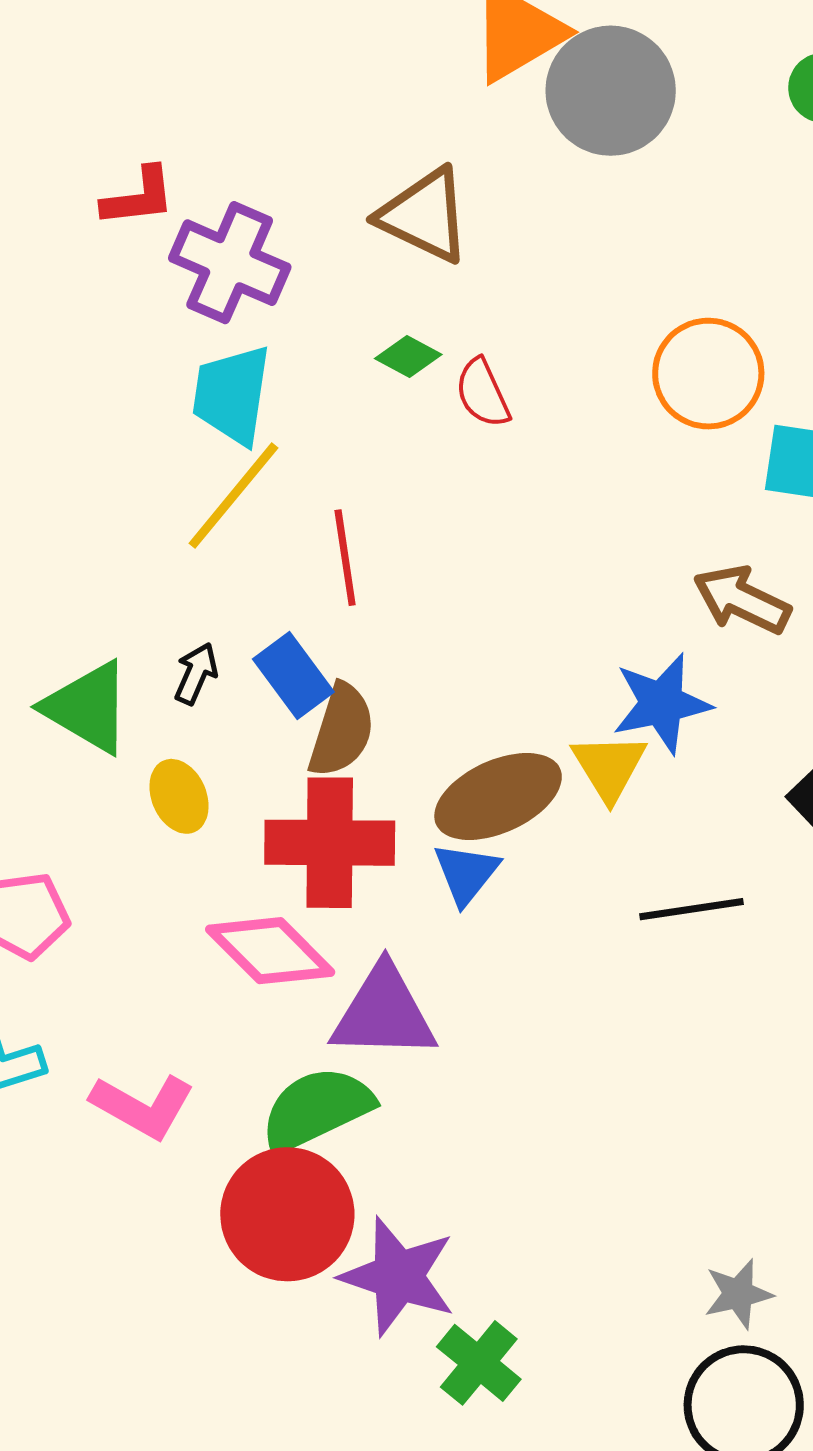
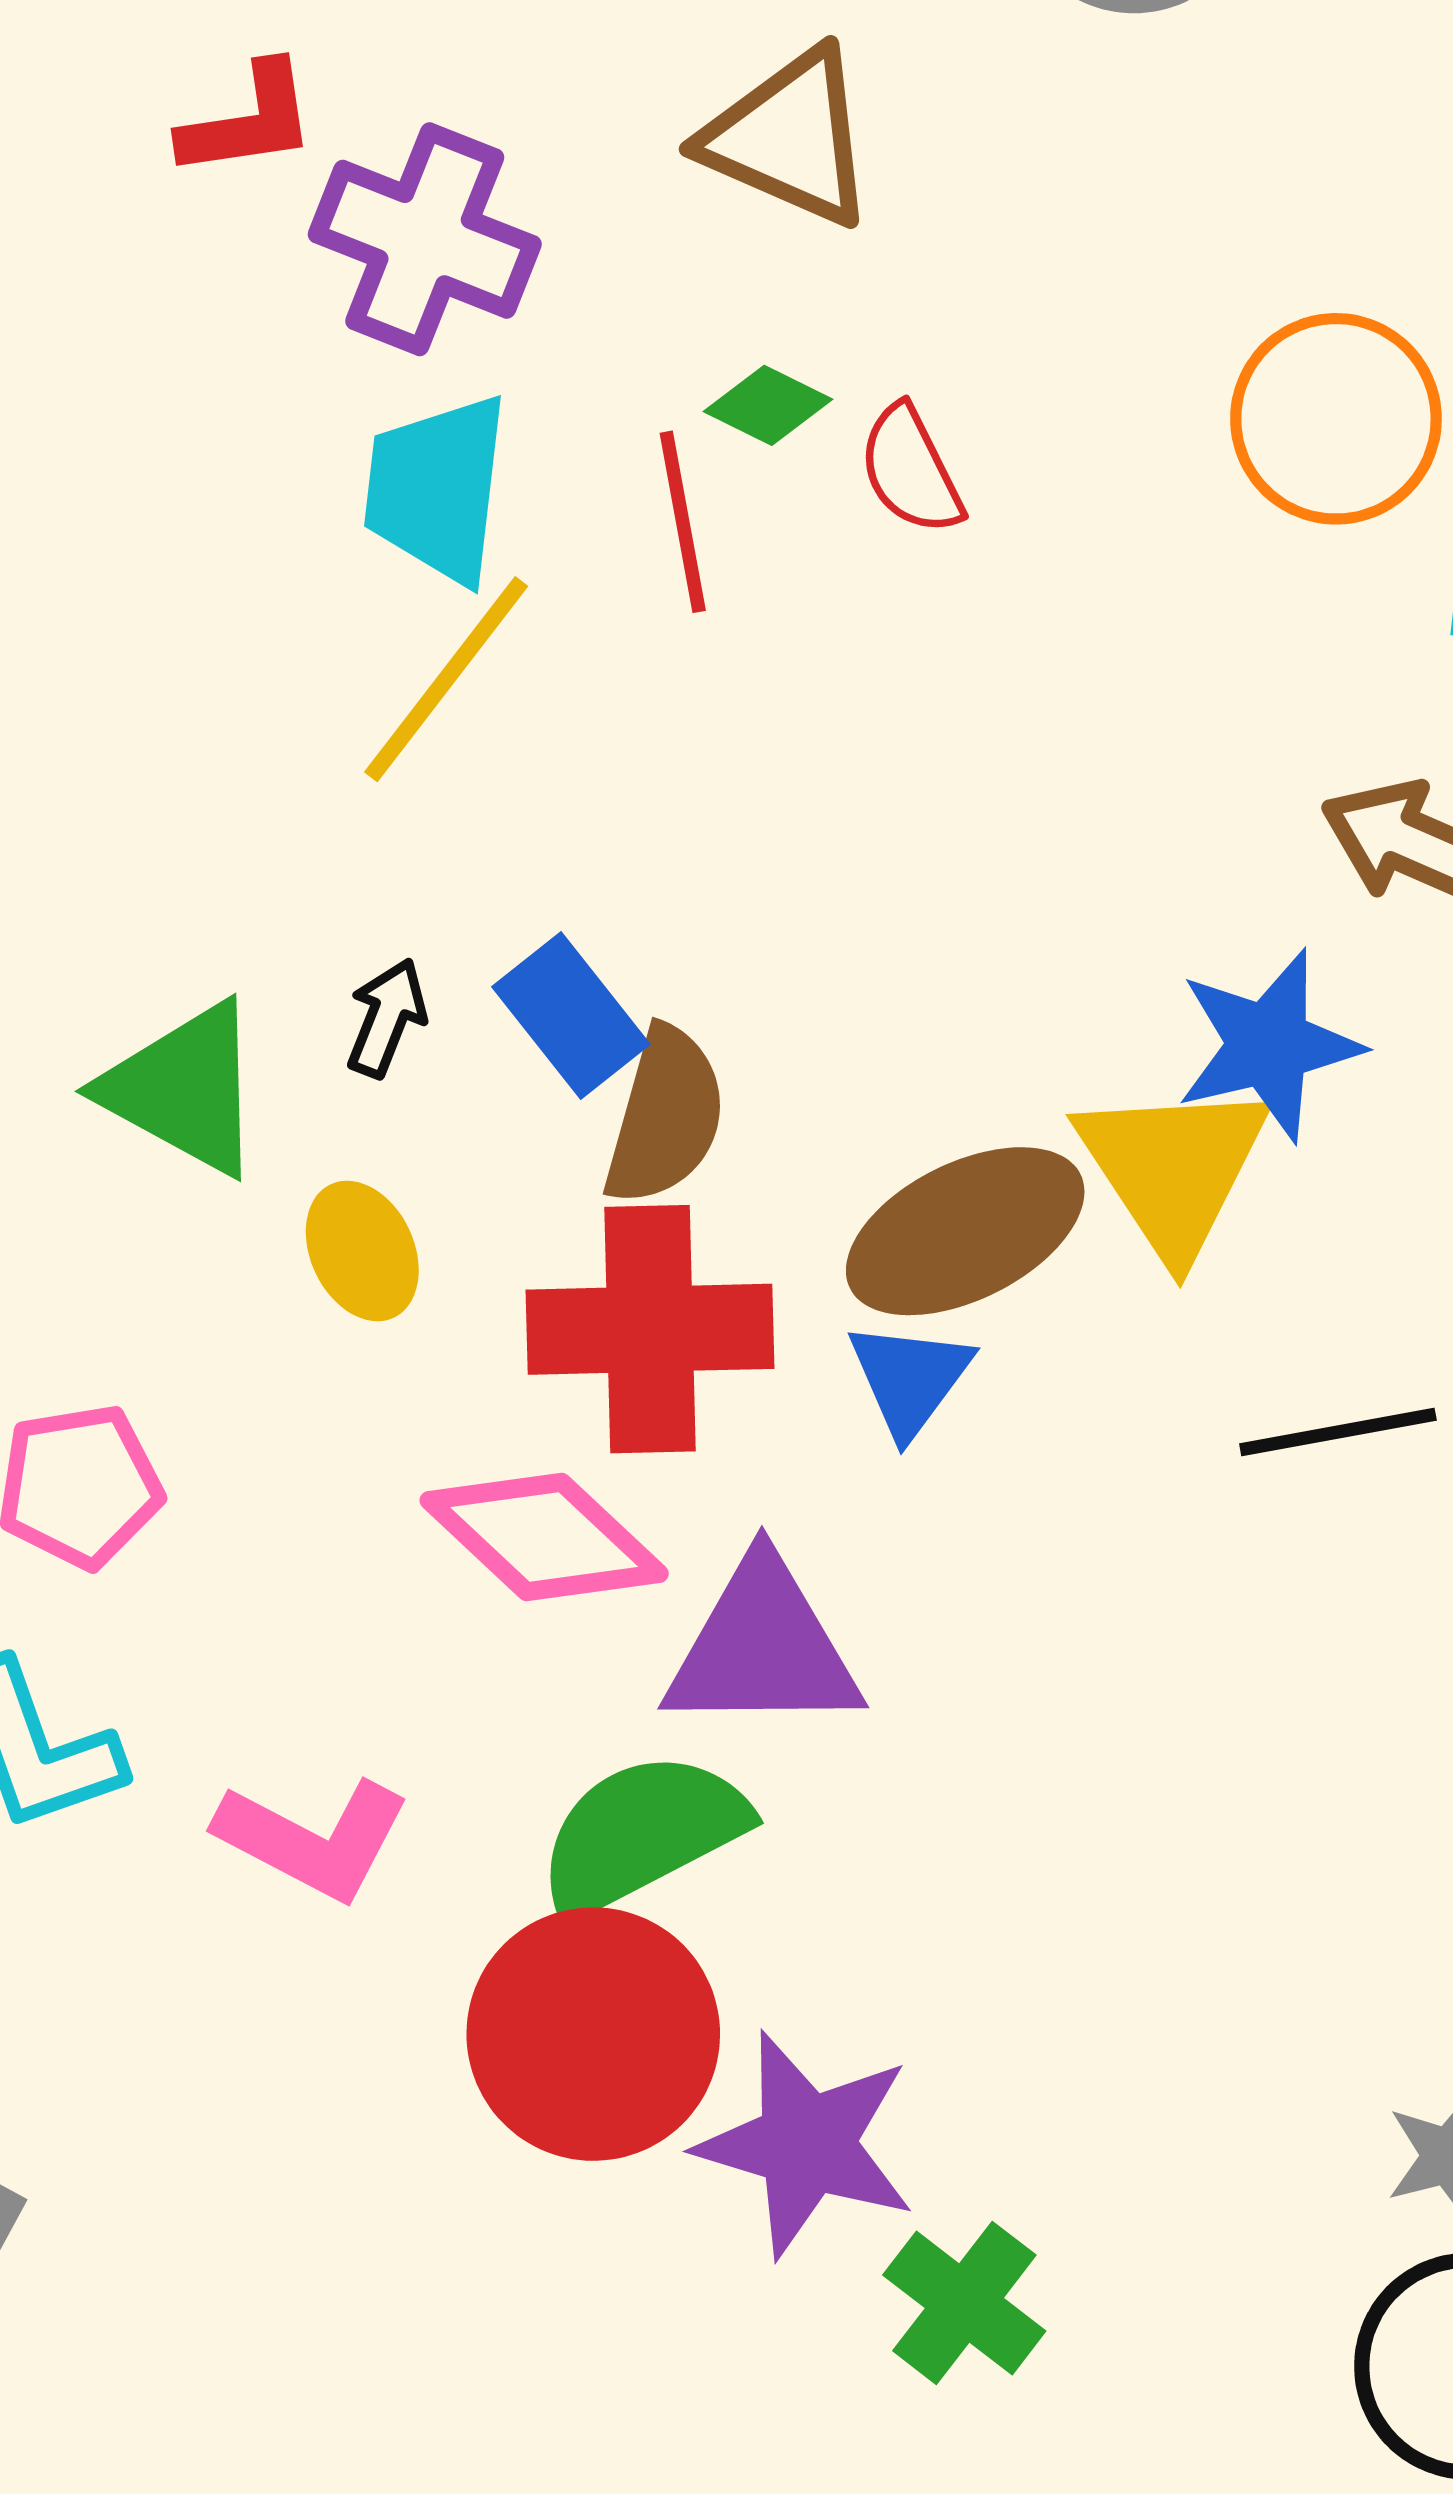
red line: (345, 558) -> (683, 522), moved
yellow triangle: (609, 767) -> (1173, 1168), size x1.4

